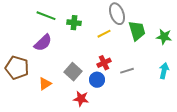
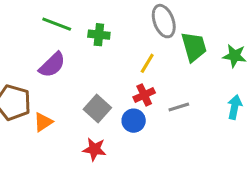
yellow line: (104, 34) -> (147, 63), moved, turned -32
orange triangle: (45, 84) -> (43, 122), moved
red star: (81, 99) -> (94, 149), moved

